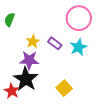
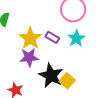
yellow star: (33, 42) -> (30, 38), size x1.6
black star: (26, 79) -> (51, 75), moved

